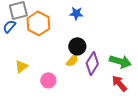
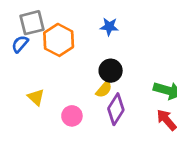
purple diamond: (92, 63) -> (116, 109), moved
yellow triangle: (21, 66) -> (36, 97), turned -40

